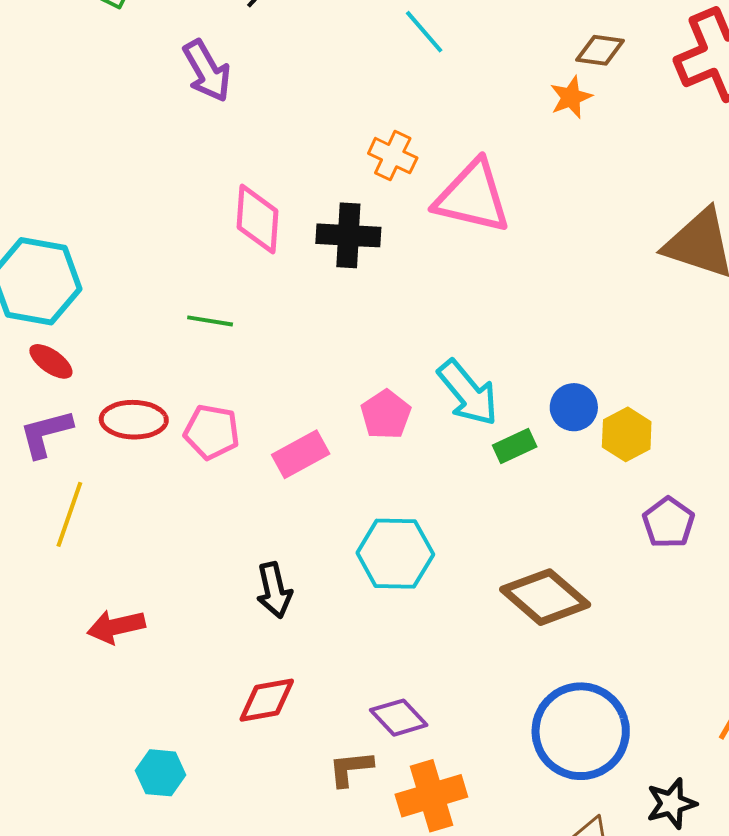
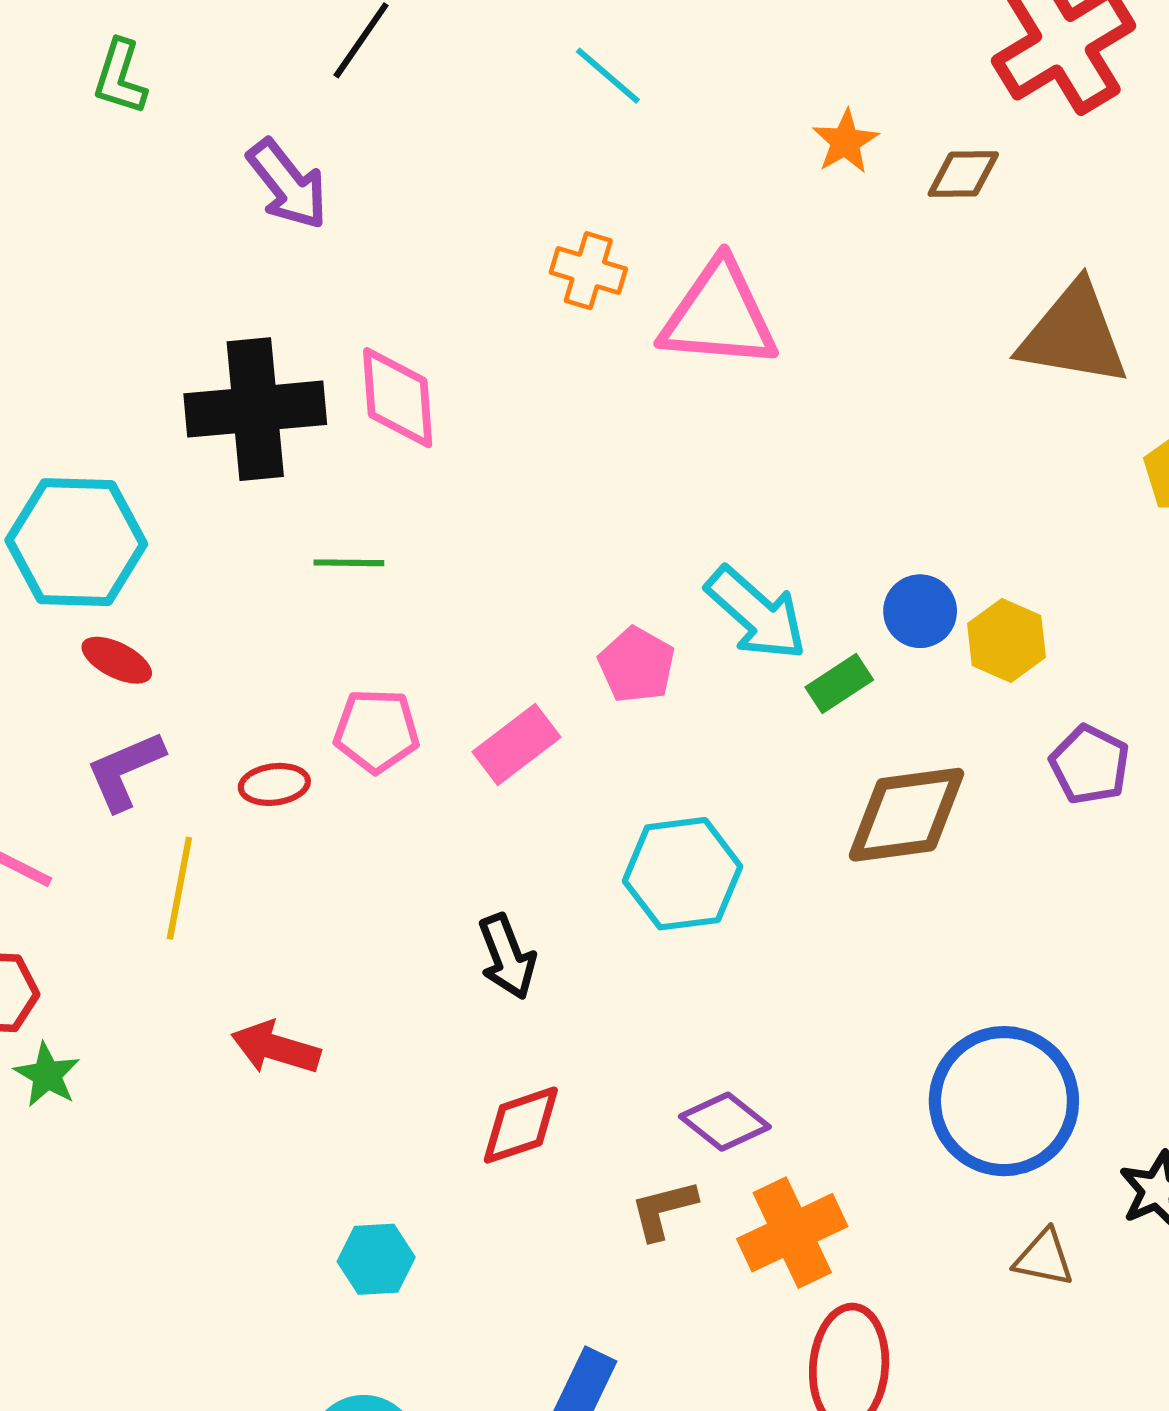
brown diamond: (600, 50) -> (963, 174), moved
black cross: (348, 235) -> (255, 409), moved, size x1.4
red ellipse: (134, 420) -> (274, 784), moved, size x0.7
brown diamond: (545, 597) -> (906, 815), moved, turned -40
red arrow: (116, 627) -> (276, 1048), turned 38

